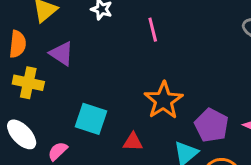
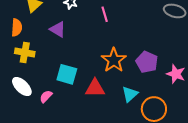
purple triangle: (62, 54) -> (58, 29), moved
purple pentagon: (211, 125) -> (147, 62), moved
red triangle: (133, 142) -> (95, 88), size x1.5

